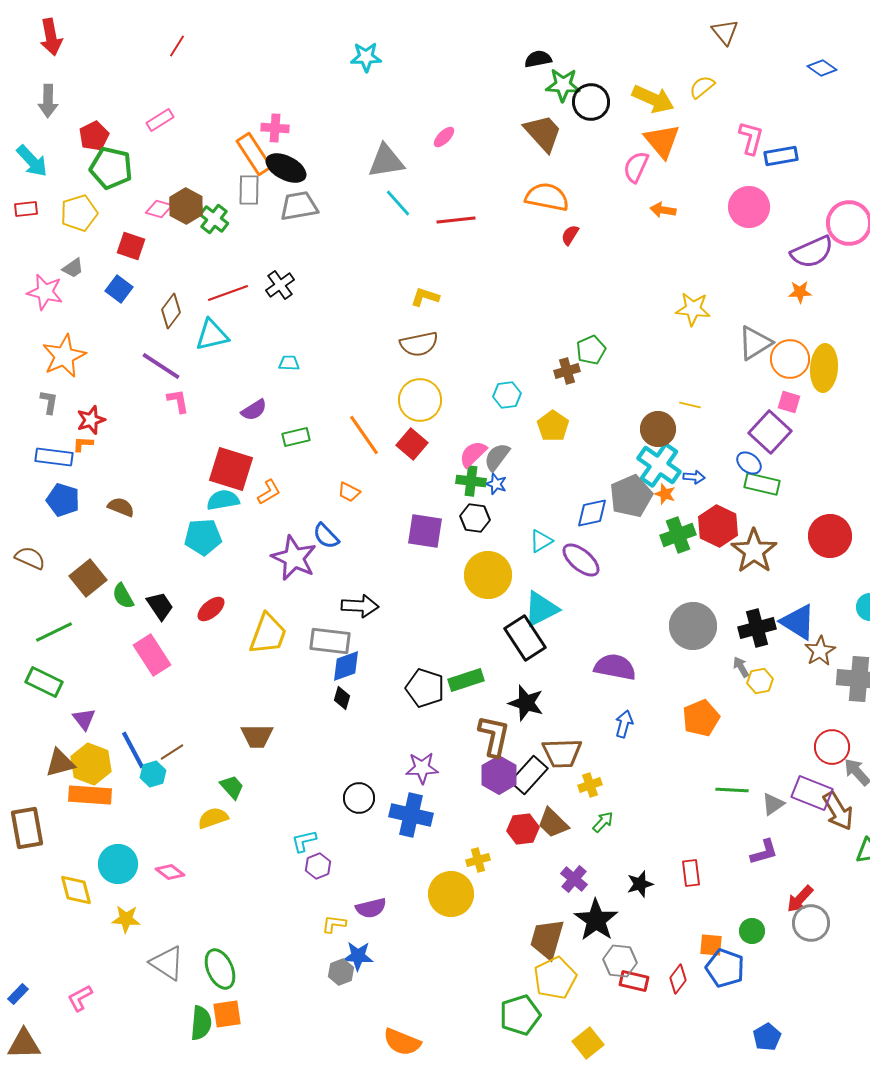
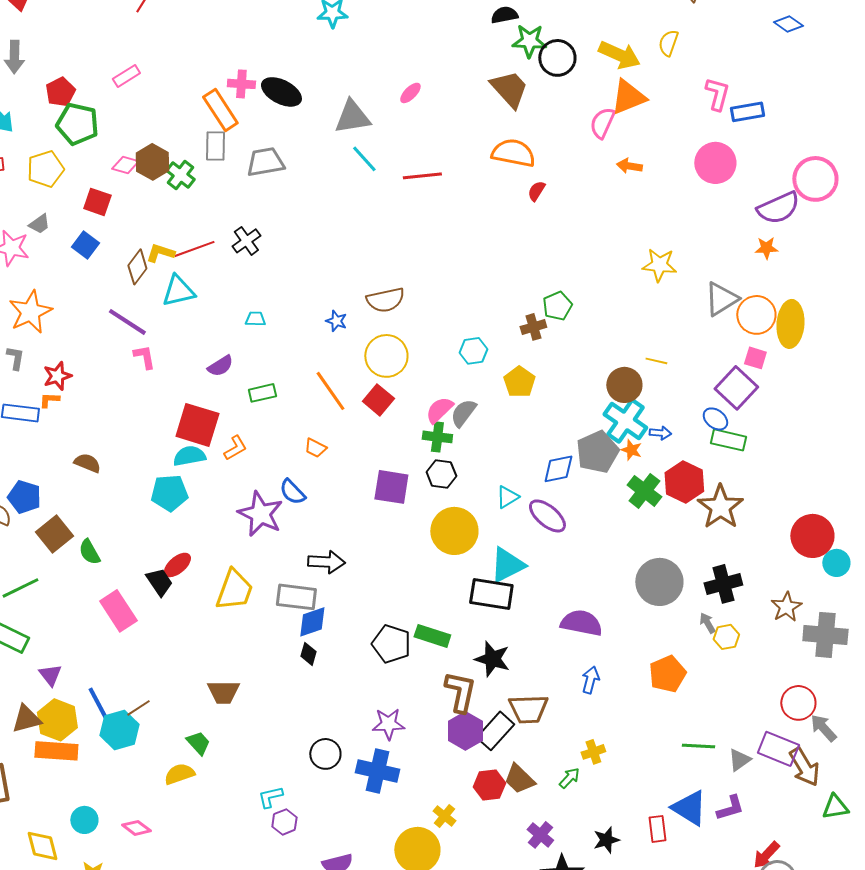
yellow semicircle: (702, 87) -> (668, 43), turned -32
orange triangle: (662, 141) -> (628, 97), turned 48
black ellipse: (286, 168) -> (281, 92), moved
yellow L-shape: (425, 297) -> (160, 253), moved
blue star: (496, 484) -> (336, 321), moved
blue pentagon: (63, 500) -> (24, 497), moved
green cross: (678, 535) -> (644, 491), turned -32
red circle: (830, 536) -> (812, 536), moved
black trapezoid: (160, 606) -> (159, 582), moved
blue triangle: (798, 622) -> (689, 808), moved
black rectangle: (525, 638) -> (491, 594), turned -48
green rectangle: (466, 680) -> (432, 636), turned 36
cyan hexagon: (153, 774) -> (119, 730), size x1.5
yellow cross: (590, 785) -> (593, 752), moved
yellow cross: (478, 860) -> (444, 816), turned -35
cyan circle: (118, 864) -> (84, 820), size x0.7

